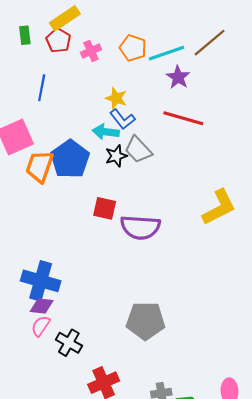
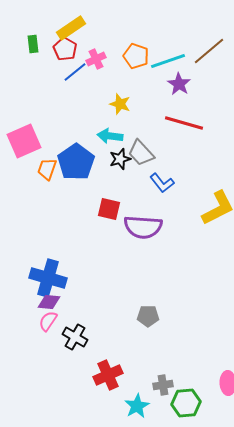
blue line: (42, 88) -> (75, 72), moved, turned 40
blue L-shape: (122, 119) -> (162, 183), moved
orange trapezoid: (40, 166) -> (47, 169), size x0.7
gray pentagon: (146, 321) -> (148, 316), size x0.6

